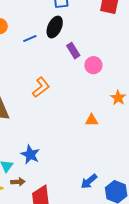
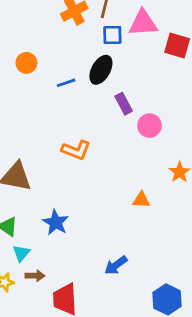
orange L-shape: (41, 87) -> (76, 150), turned 55
blue star: (30, 155) -> (56, 222), moved
blue arrow: (89, 181) -> (116, 265), moved

